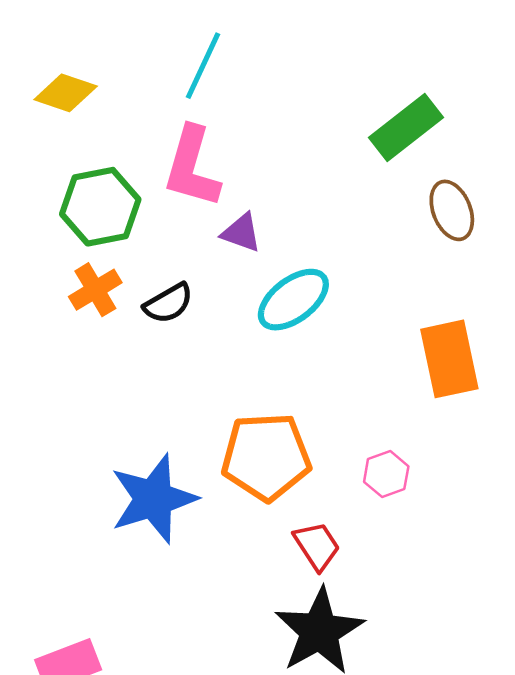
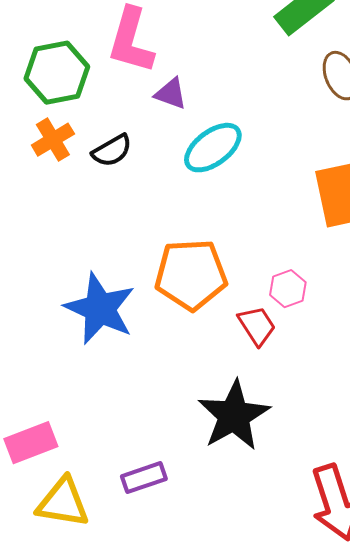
blue star: (153, 499) -> (100, 309), turned -30
red trapezoid: (317, 546) -> (257, 326), moved

